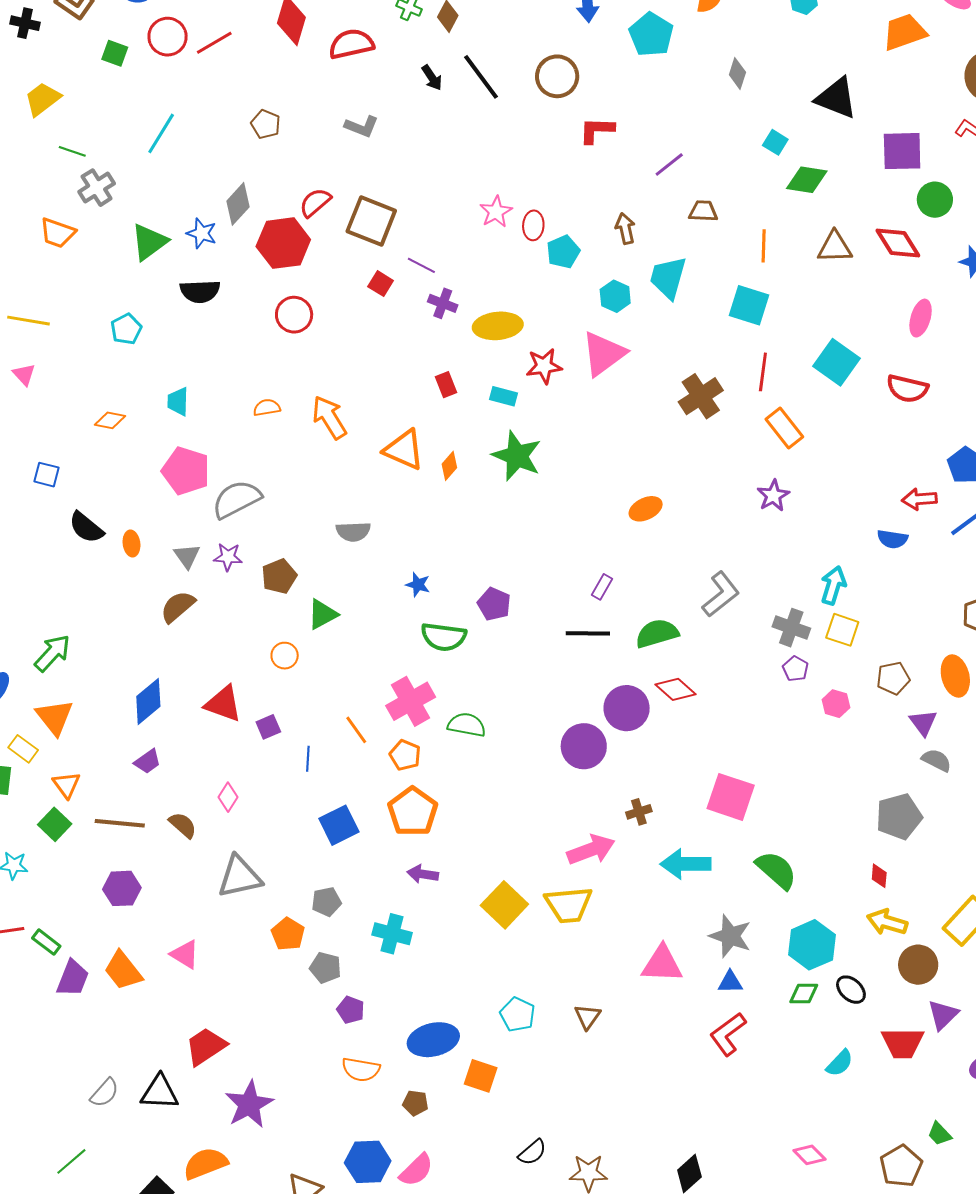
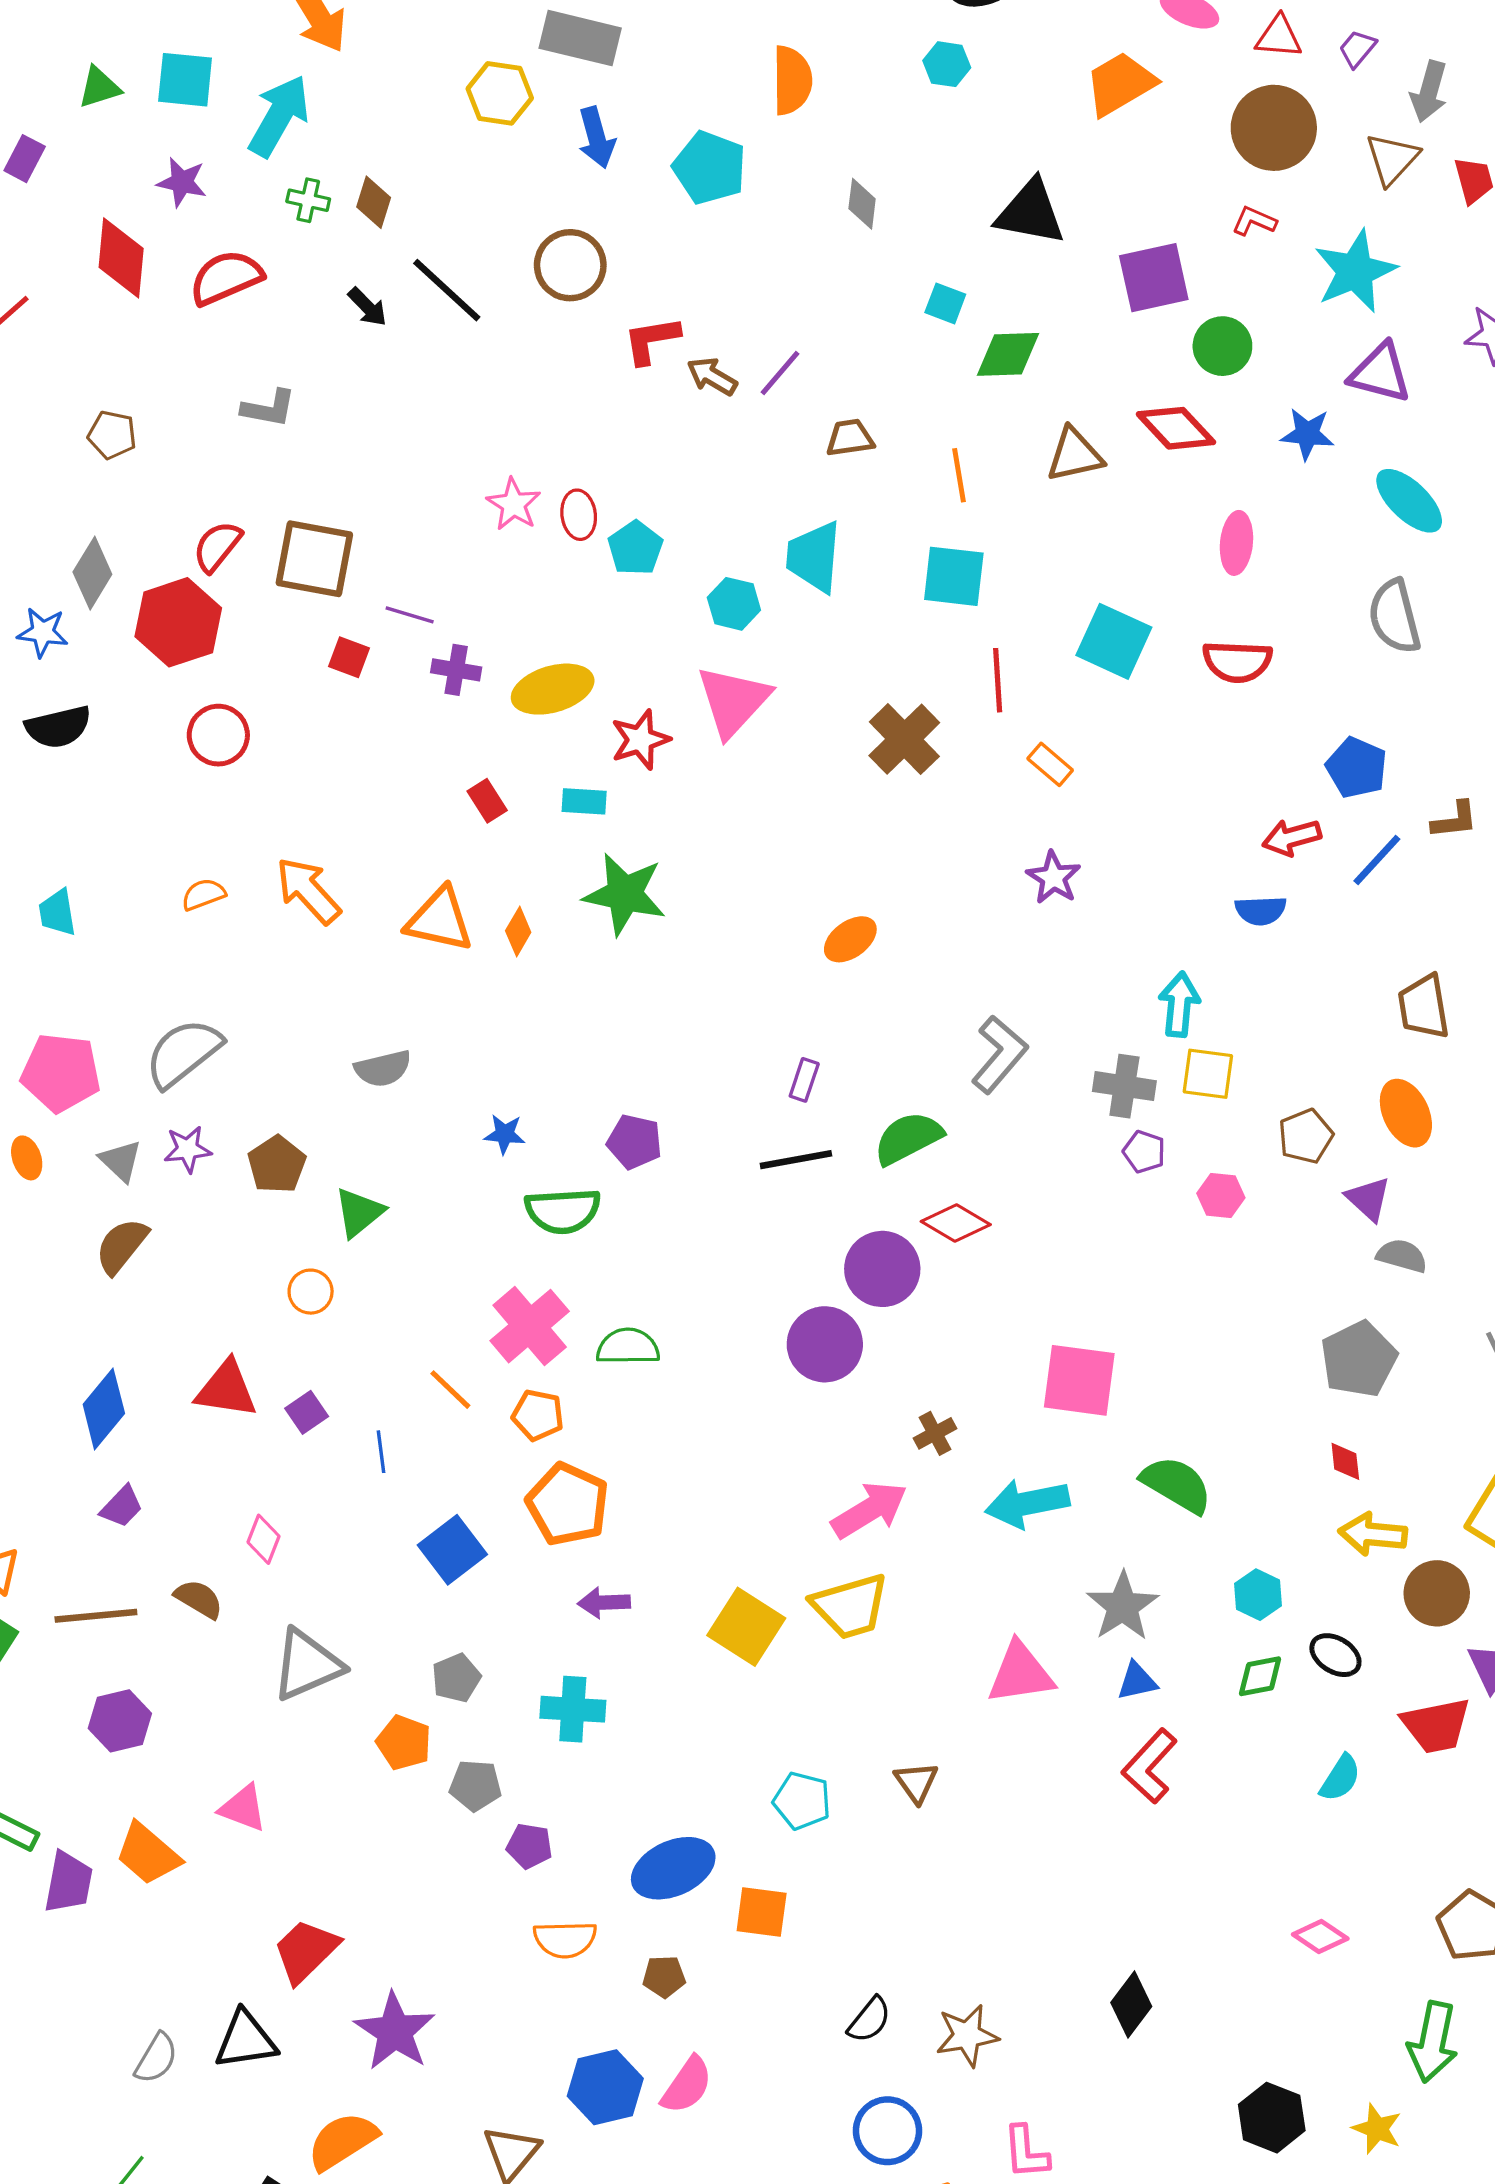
brown arrow: (625, 229) -> (712, 376), moved, turned -36
orange rectangle: (784, 428) -> (1050, 764), size x0.7
pink pentagon: (186, 471) -> (61, 1073), moved
gray star: (730, 936) -> (1123, 1606), turned 30
cyan hexagon: (812, 945) -> (1258, 1595), size x0.6

